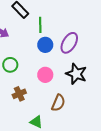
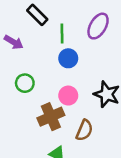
purple ellipse: (69, 43) -> (98, 26), moved
brown cross: (19, 94) -> (51, 117), moved, size x1.5

